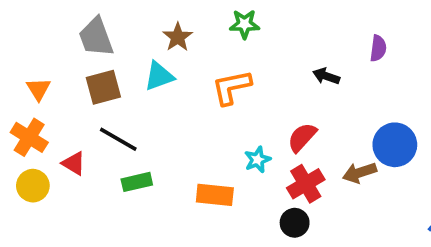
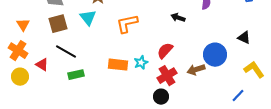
cyan triangle: (159, 76) -> (88, 18), turned -48
orange rectangle: (215, 195) -> (118, 65), moved

